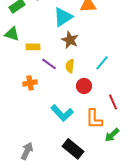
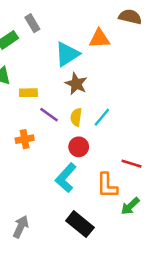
cyan line: (102, 63) -> (102, 117), moved
red circle: (84, 86) -> (79, 147), moved
red line: (113, 102) -> (132, 164), turned -49
cyan L-shape: (62, 113) -> (66, 178), turned 85

